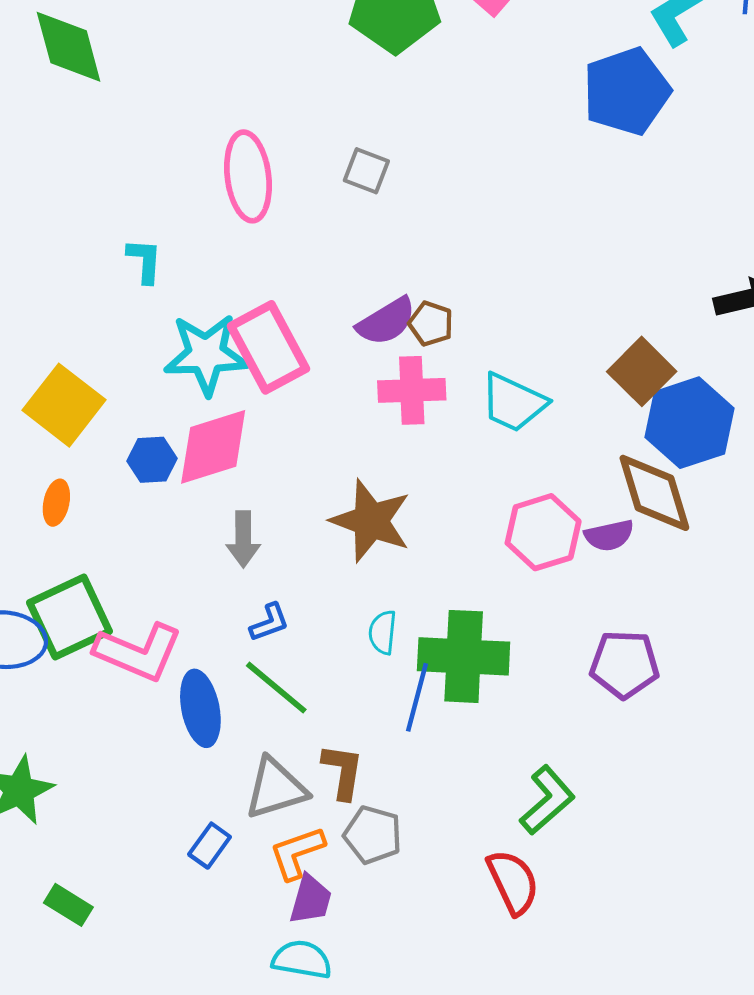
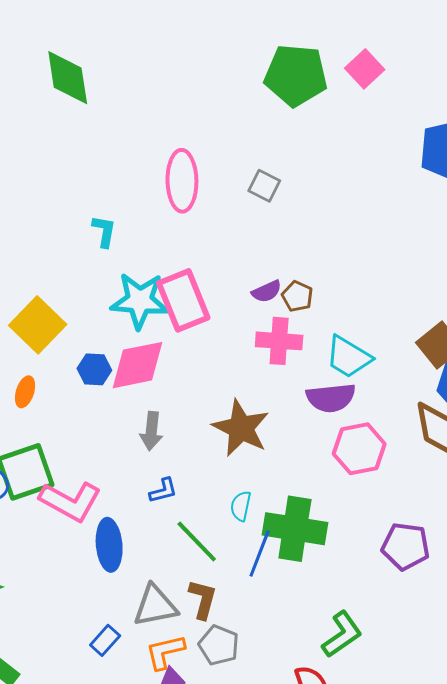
purple semicircle: (386, 321) -> (267, 291), size x0.7
purple semicircle: (609, 535) -> (331, 398), moved, size x1.4
green line: (276, 688) -> (197, 542), moved

